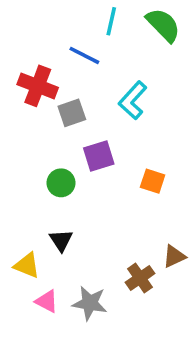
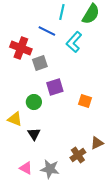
green semicircle: (163, 25) -> (91, 14), turned 75
cyan L-shape: (133, 100) -> (74, 42), moved
yellow triangle: (27, 265) -> (15, 119), moved

